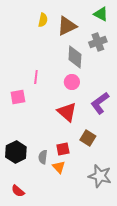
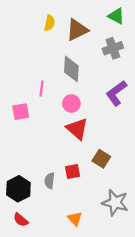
gray diamond: (75, 57) -> (71, 69), moved
pink circle: (72, 82) -> (71, 104), moved
purple L-shape: (100, 103) -> (116, 93), moved
black hexagon: (16, 152) -> (18, 189), moved
orange triangle: (59, 167) -> (75, 219), moved

